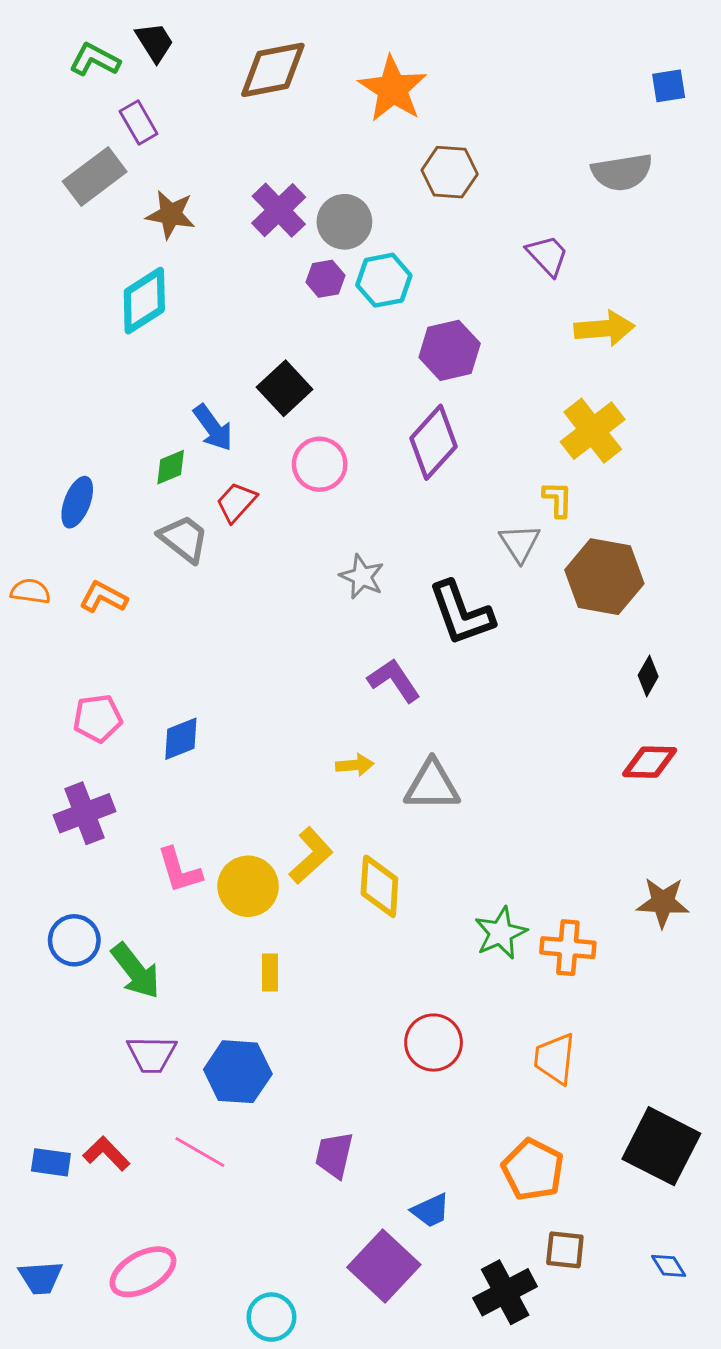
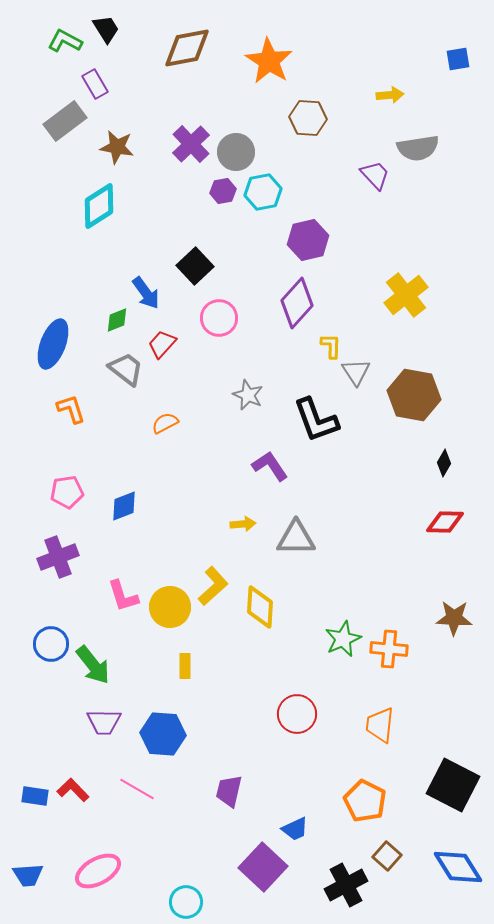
gray semicircle: (622, 172) -> (418, 148), moved
yellow arrow: (604, 328) -> (390, 95), moved, size x0.7
yellow L-shape: (558, 499) -> (331, 346), moved
blue ellipse: (77, 502) -> (53, 344), size x1.4
orange semicircle: (30, 591) -> (165, 423), moved, turned -36
orange L-shape: (103, 597) -> (71, 409), turned 44
brown square: (565, 1250) -> (387, 856), turned 36
blue diamond: (669, 1266) -> (458, 867), size x2.0

